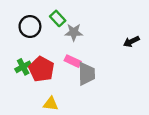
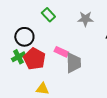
black circle: (30, 27) -> (24, 37), moved
gray star: (74, 32) -> (85, 19), moved

